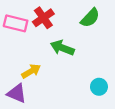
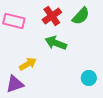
red cross: (43, 18) -> (52, 16), moved
purple triangle: (17, 93) -> (15, 84), turned -42

